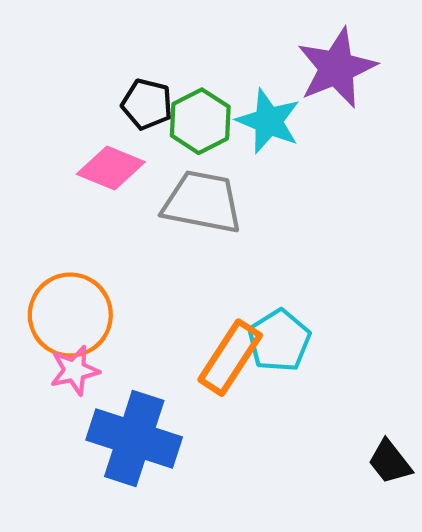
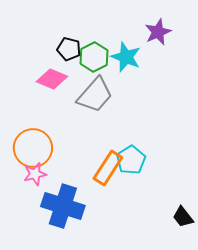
purple star: (337, 68) -> (158, 32), size x0.7
gray trapezoid: (202, 202) -> (95, 95), turned 120

